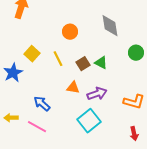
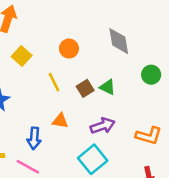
yellow square: (32, 54) -> (22, 56), moved
orange triangle: (73, 88) -> (60, 121), moved
blue arrow: (42, 104) -> (34, 138), turned -126

